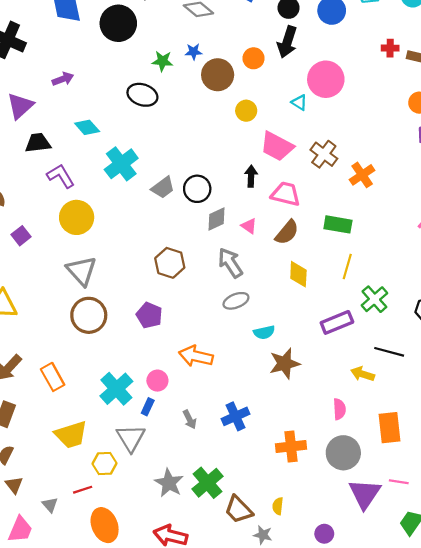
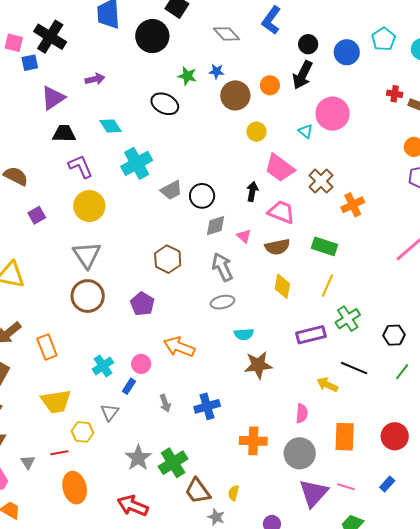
brown semicircle: (287, 232) -> (277, 247), turned 30
cyan cross: (116, 389) -> (103, 366), size x0.7
gray triangle: (131, 438) -> (110, 412), size x0.7

